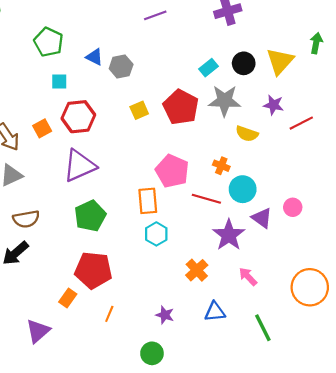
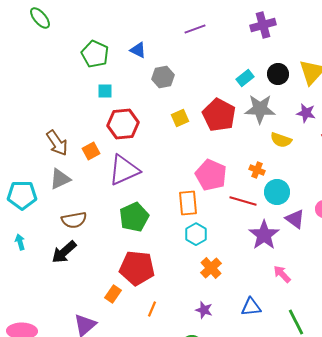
blue triangle: (94, 57) -> (138, 50), moved
orange square: (42, 128) -> (91, 151), moved
orange cross: (197, 270) -> (211, 268), moved

